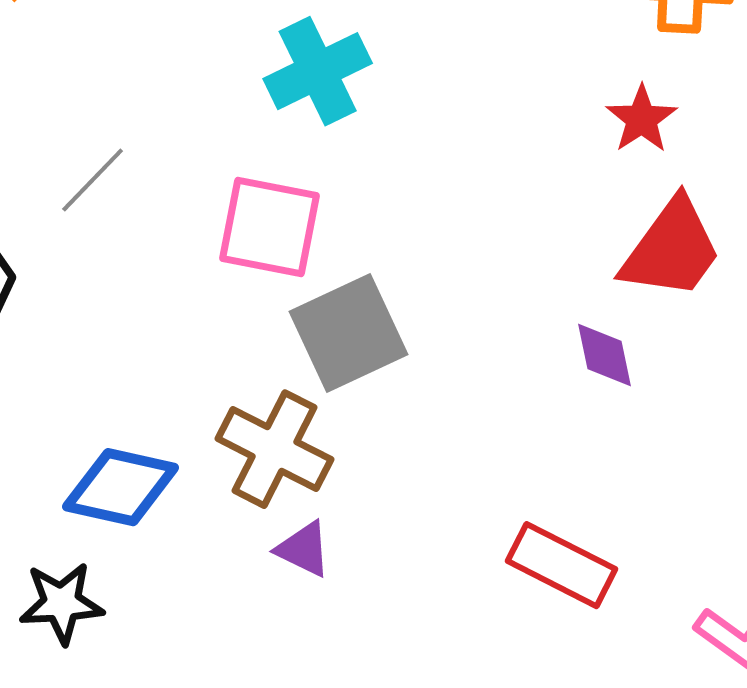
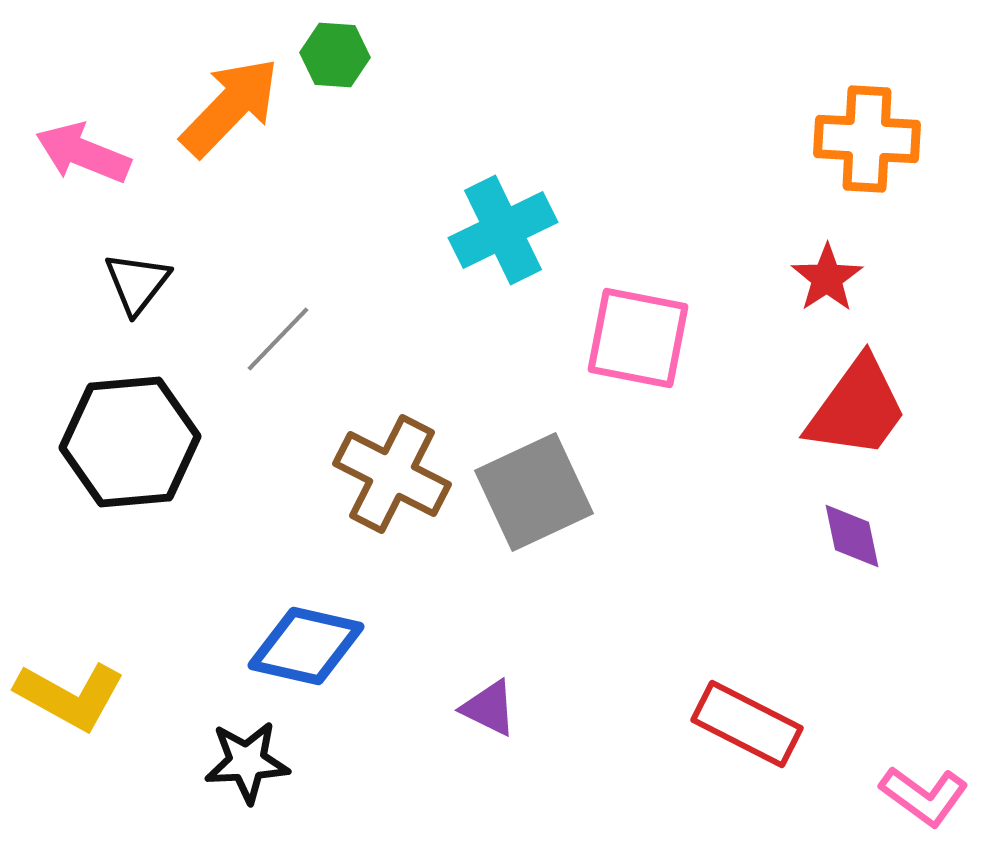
pink square: (270, 227) -> (638, 338), moved
purple diamond: (605, 355) -> (852, 536), moved
brown cross: (275, 449) -> (392, 474), moved

